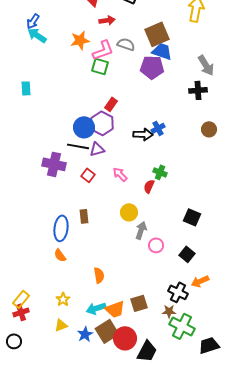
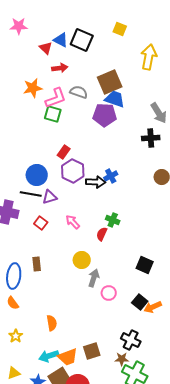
purple hexagon: (102, 123) -> (73, 171), moved
orange arrow: (200, 281) -> (153, 307), moved
yellow star: (63, 299) -> (16, 336), moved

